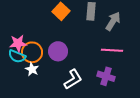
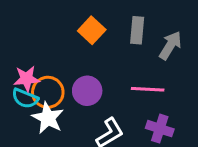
pink line: (112, 50) -> (148, 89), moved
white star: (32, 69) -> (48, 118), size x1.5

